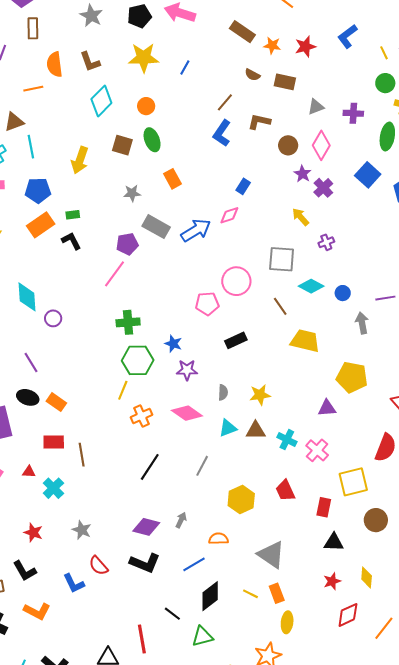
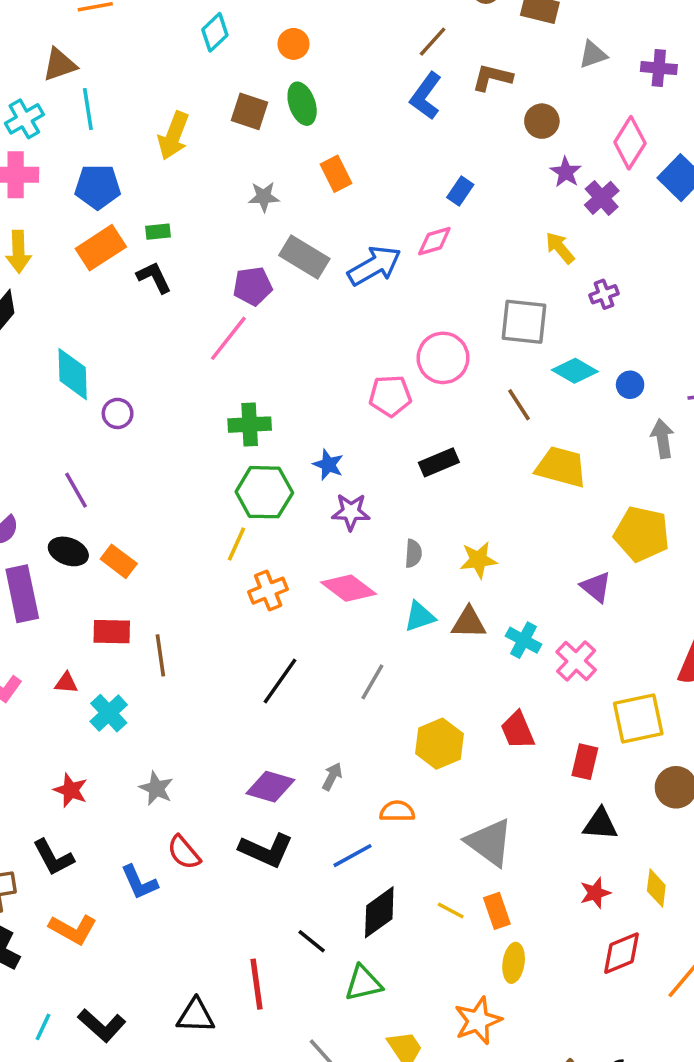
cyan diamond: (101, 101) -> (215, 32), size x0.7
pink diamond: (321, 145) -> (630, 143), moved
purple triangle: (327, 408) -> (596, 587), turned 42

